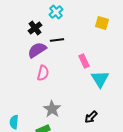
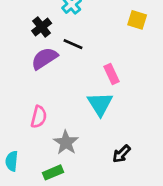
black line: (57, 40) -> (73, 44), turned 32
pink semicircle: (43, 73) -> (39, 117), moved
cyan triangle: (100, 79) -> (100, 104), moved

